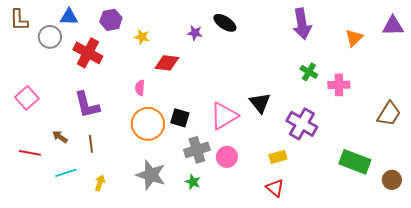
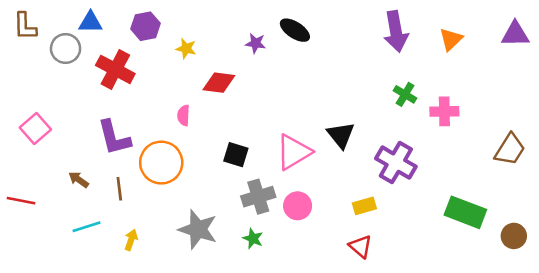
orange triangle: (354, 38) -> (451, 39), moved
orange circle: (148, 124) -> (161, 163), moved
red line: (30, 153) -> (21, 201), moved

